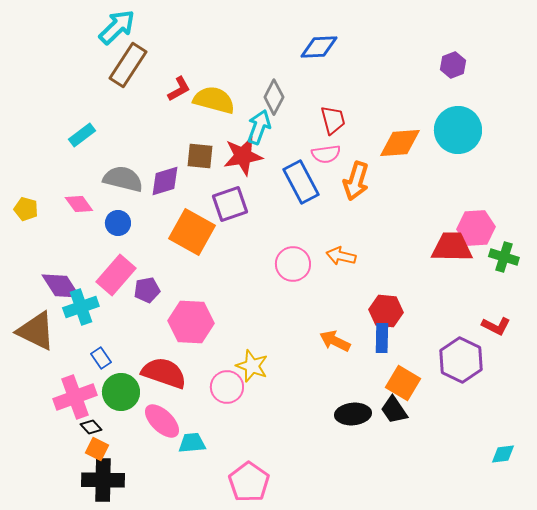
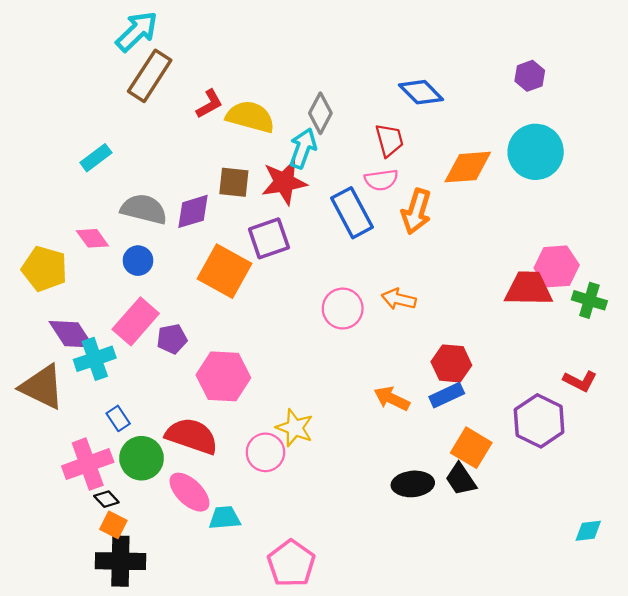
blue diamond: (319, 47) -> (421, 92), moved, turned 48
yellow pentagon: (26, 209) -> (44, 269), moved, size x1.6
blue rectangle: (382, 338) -> (447, 395), turned 64

